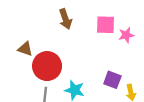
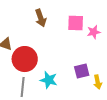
purple square: (112, 80) -> (82, 71), turned -35

